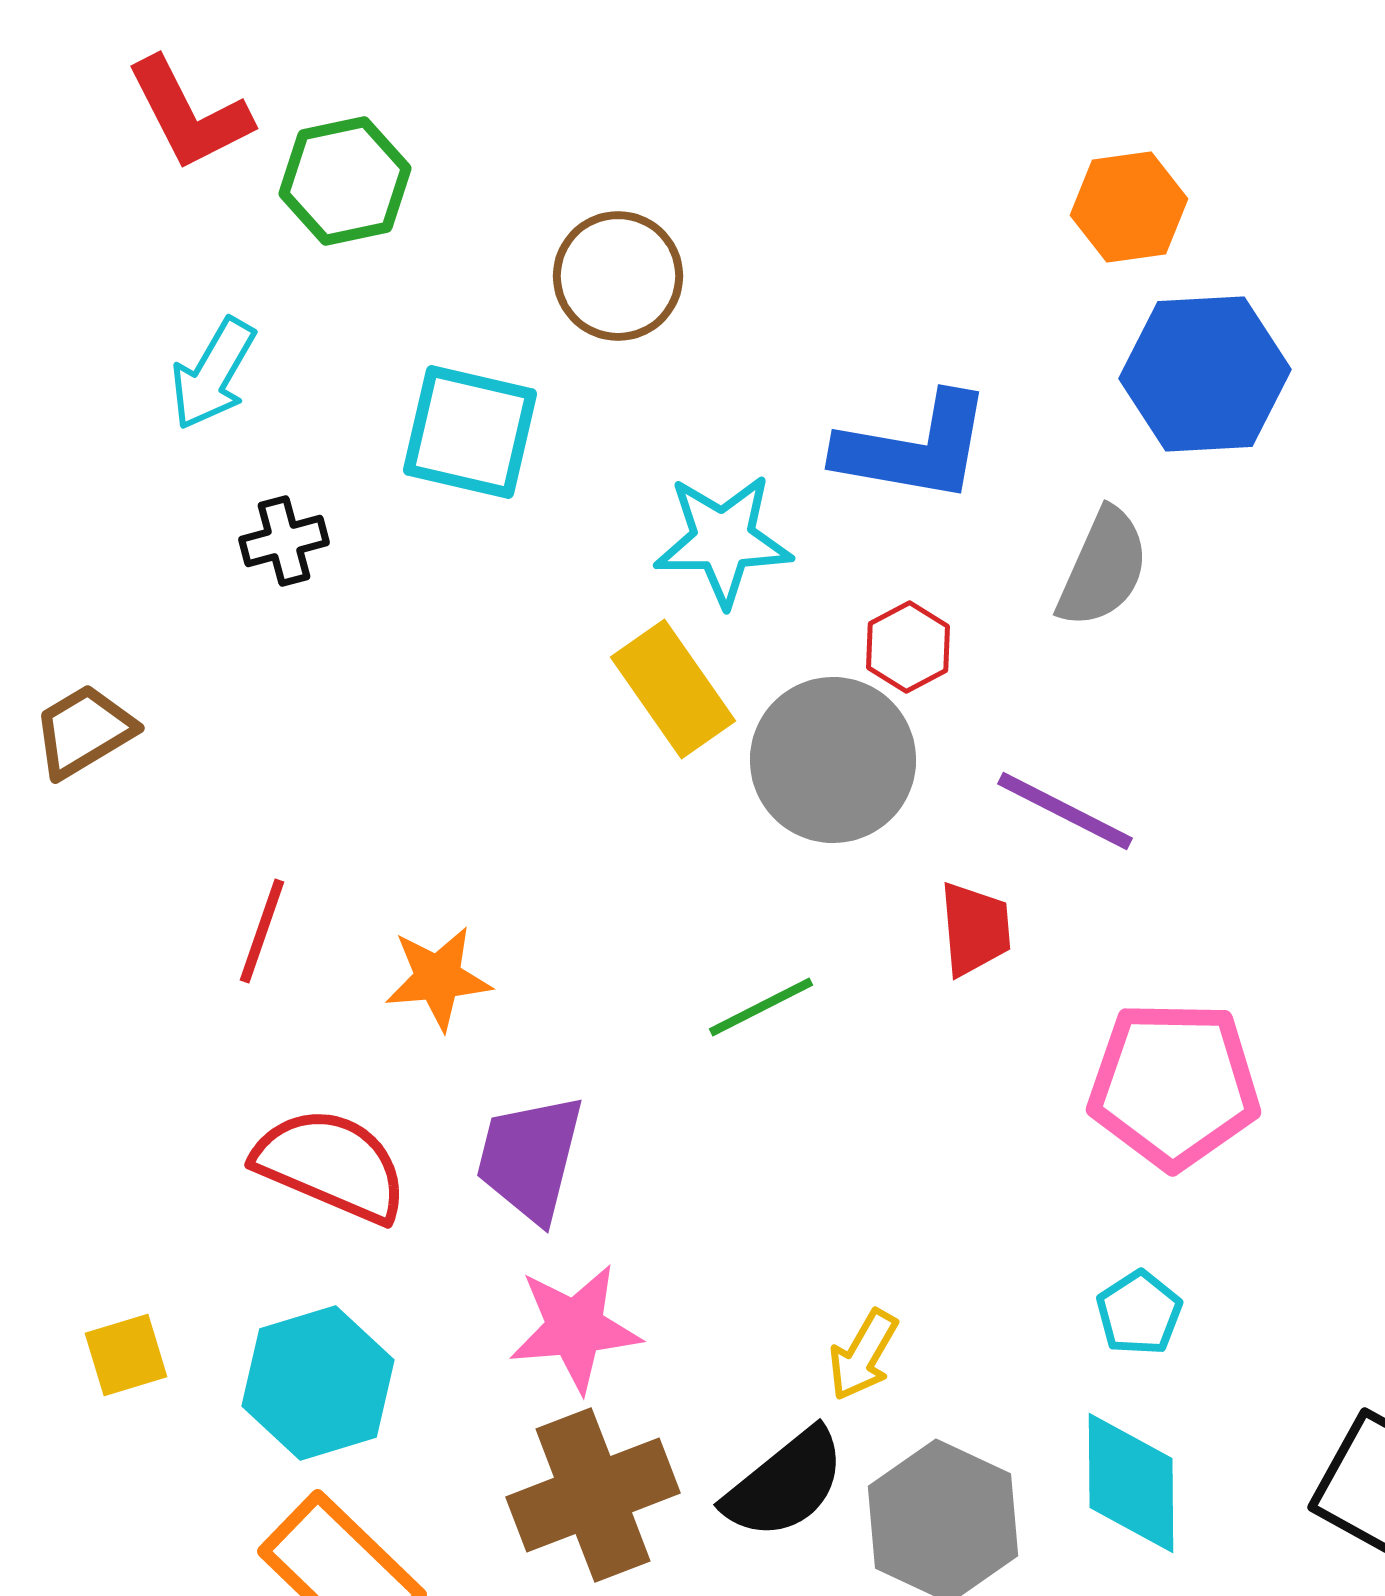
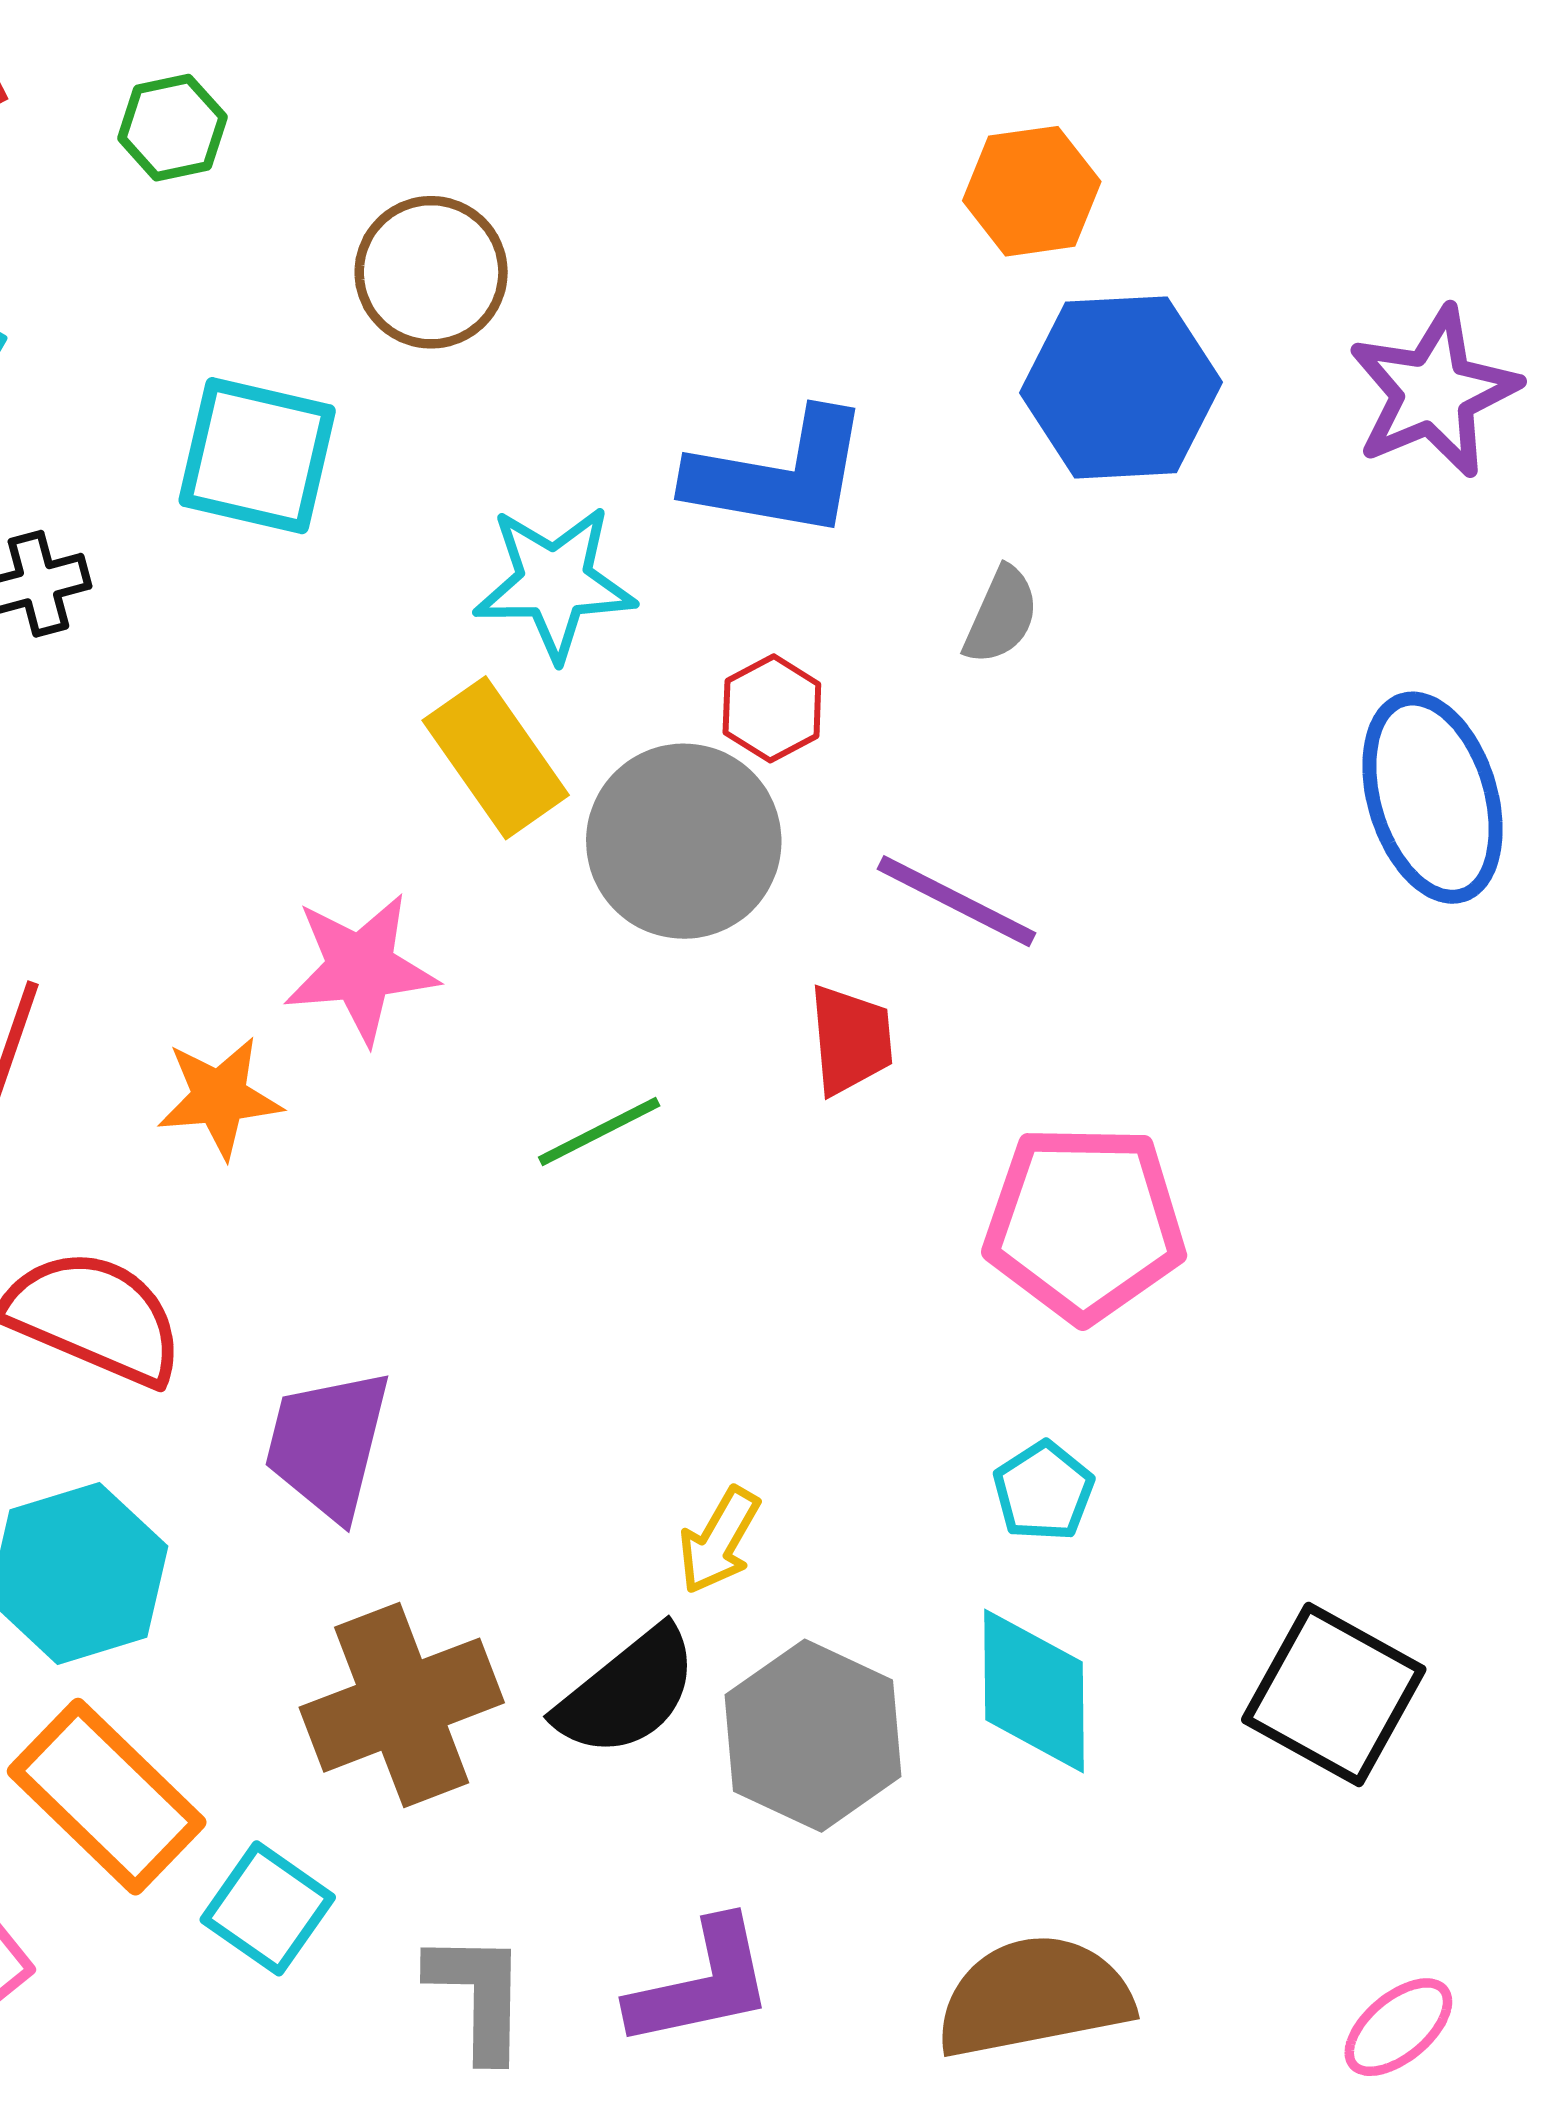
green hexagon: (345, 181) -> (172, 128), moved, size x0.7
gray semicircle: (1103, 568) -> (1001, 615), size x0.7
purple trapezoid: (530, 1158) -> (328, 1444), moved
pink star: (575, 1328) -> (361, 968), moved

